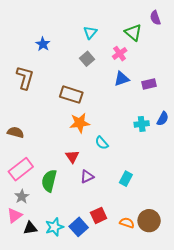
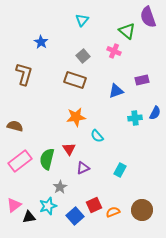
purple semicircle: (155, 18) -> (148, 17), size x1.5
cyan triangle: (90, 32) -> (82, 20), moved
pink cross: (120, 54) -> (114, 51), turned -32
blue triangle: (122, 79) -> (116, 91), moved
brown rectangle: (71, 95) -> (75, 80), moved
green semicircle: (49, 181) -> (47, 159), moved
gray star: (22, 196) -> (60, 187), moved
orange semicircle: (127, 223) -> (113, 212), moved, turned -40
cyan star: (54, 227) -> (48, 206), moved

